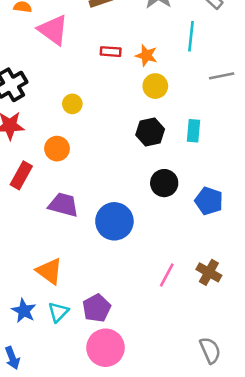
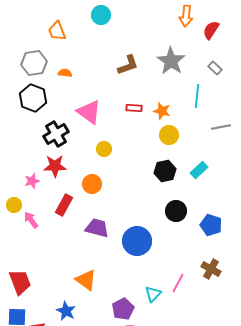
pink triangle: (53, 30) -> (89, 112), moved
cyan rectangle: (194, 131) -> (199, 170), turned 42
brown cross: (209, 272) -> (211, 269), moved
cyan triangle: (58, 312) -> (153, 294), moved

